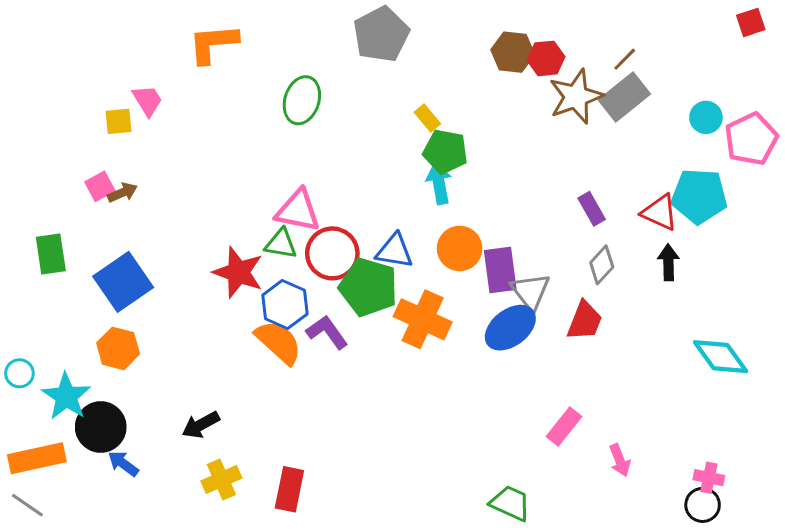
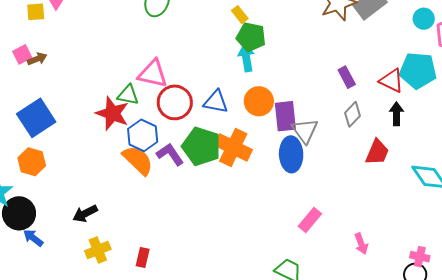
green triangle: (281, 244) -> (128, 95), moved
green pentagon: (368, 287) -> (201, 146), moved
red trapezoid: (585, 321) -> (377, 152), moved
blue ellipse: (510, 328) -> (291, 154), turned -56
pink rectangle: (564, 426) -> (310, 220), moved
red rectangle: (289, 489) -> (143, 257), size x0.7

